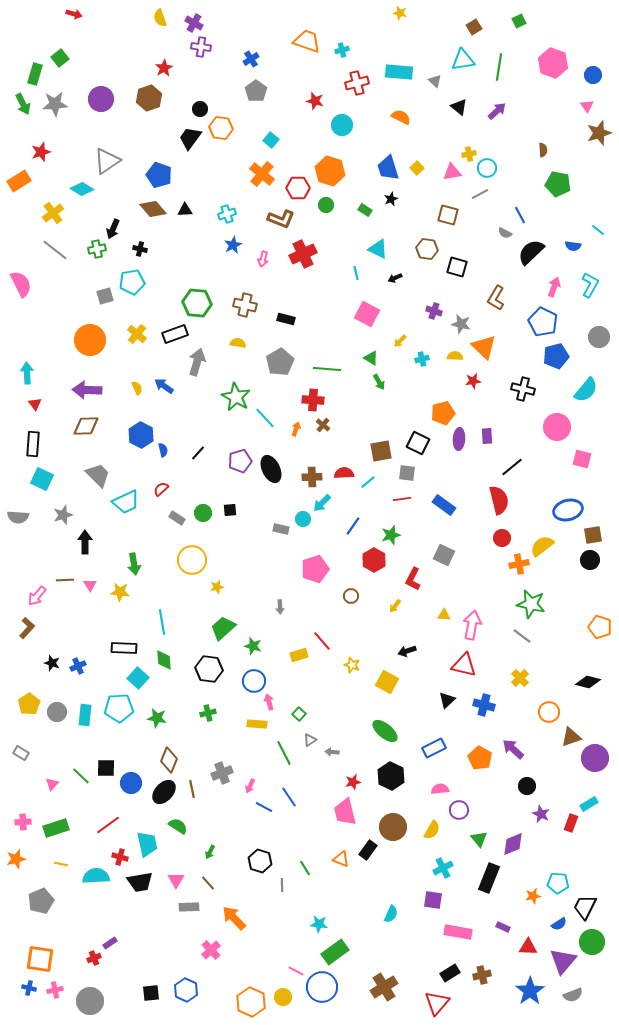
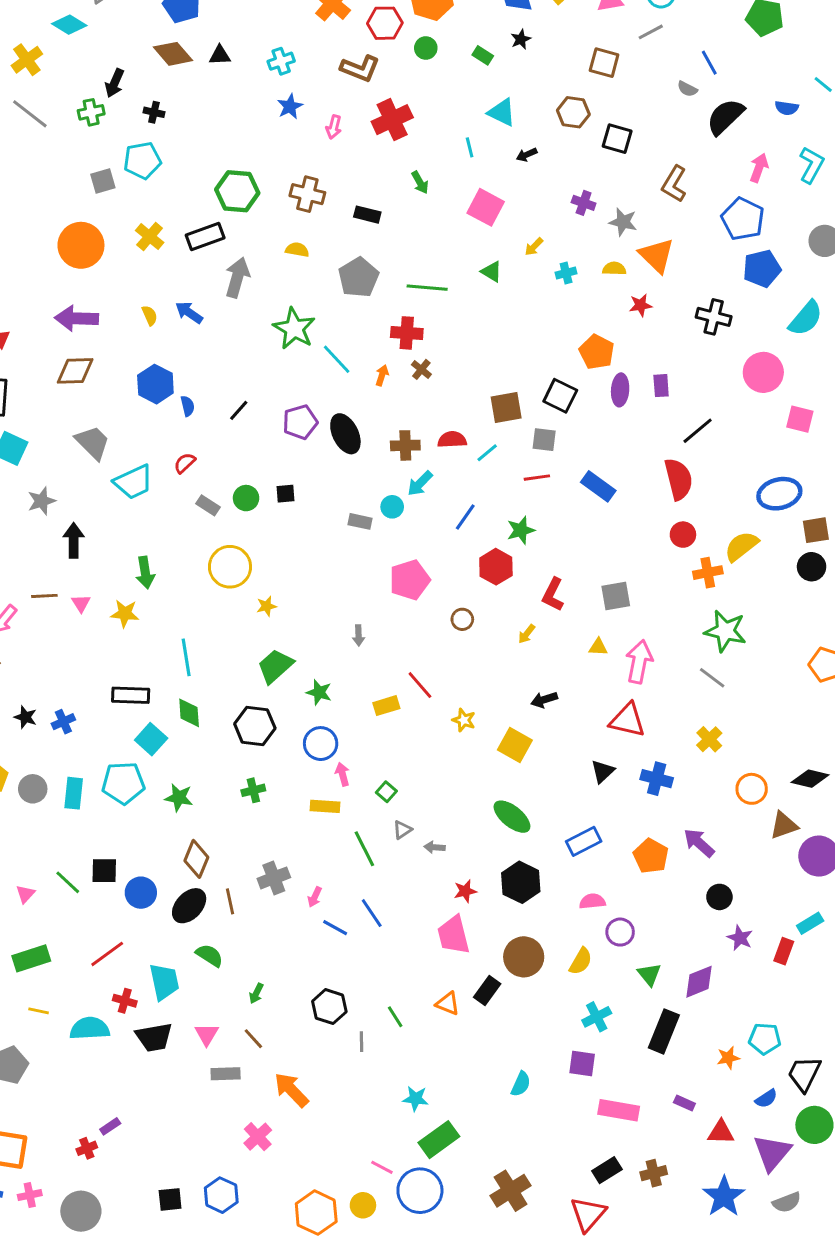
green arrow: (379, 382) -> (420, 182), moved
orange pentagon: (443, 413) -> (597, 352), turned -30
gray square: (444, 555) -> (616, 596), moved, turned -35
black diamond: (588, 682) -> (810, 779), moved

